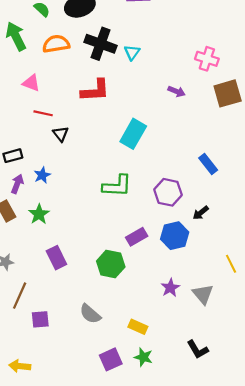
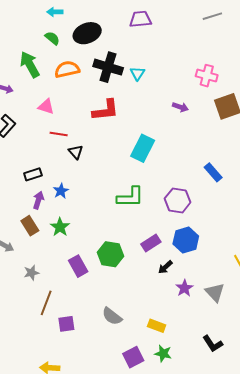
black arrow: (201, 213) -> (165, 267), moved
green hexagon: (111, 264) -> (110, 254), moved

